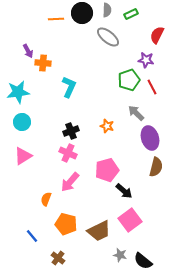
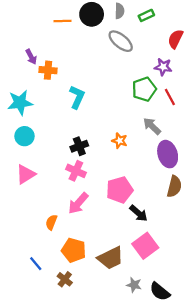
brown cross: (58, 258) -> (65, 279), moved

